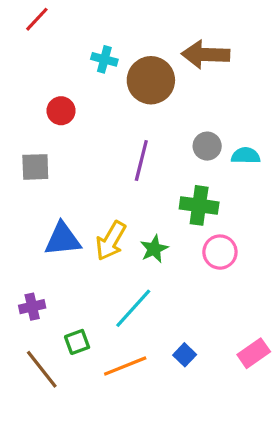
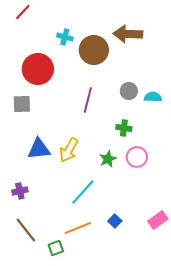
red circle: (61, 111) -> (38, 69), size x1.8
green cross: (199, 205) -> (124, 128), size x0.7
green star: (154, 249) -> (108, 159), moved
green square: (77, 342) -> (56, 248), moved

